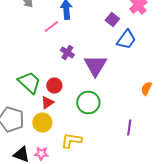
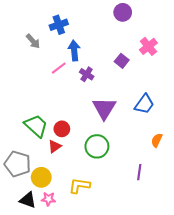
blue trapezoid: (126, 40) -> (144, 104), moved
purple cross: (67, 52) -> (87, 74), moved
orange semicircle: (146, 88) -> (157, 140), moved
yellow circle: (42, 122) -> (41, 177), moved

